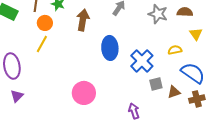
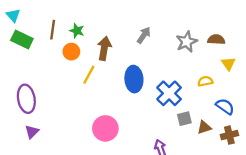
gray star: (158, 14) -> (187, 42), turned 30
orange circle: (45, 23) -> (71, 52), moved
yellow line: (42, 44) -> (89, 75), moved
blue semicircle: (193, 73) -> (225, 106), size x0.7

